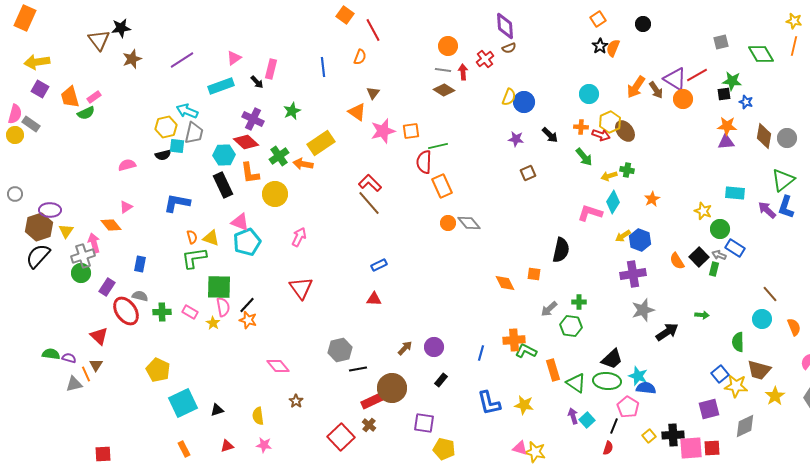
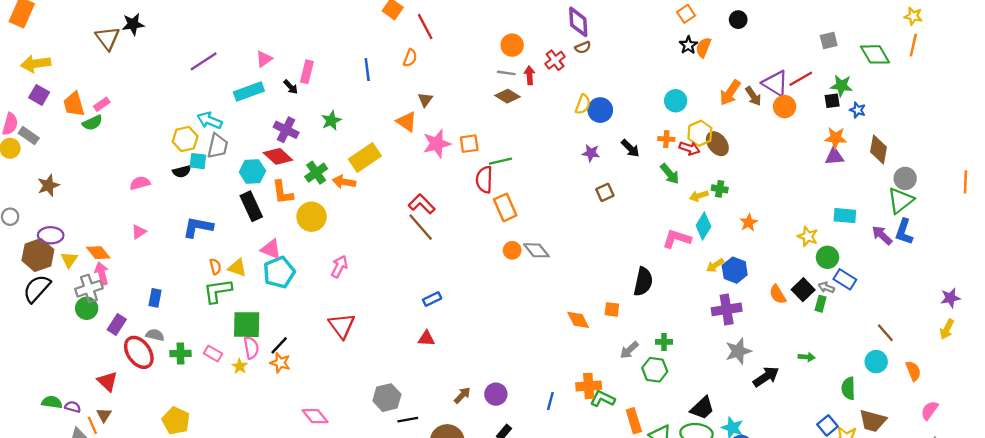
brown star: (132, 59) -> (48, 185), moved
gray circle: (787, 138) -> (905, 178), moved
orange diamond: (111, 225) -> (98, 253), moved

